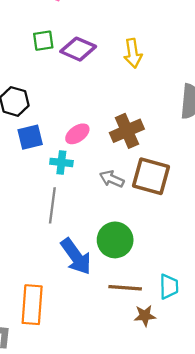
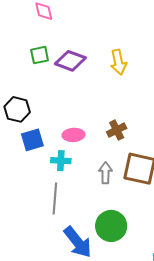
brown cross: (127, 131) -> (117, 130), size x0.7
pink ellipse: (77, 134) -> (73, 135), turned 35
gray arrow: (112, 179) -> (106, 173), turned 70

